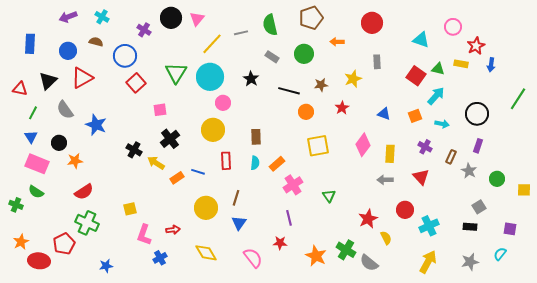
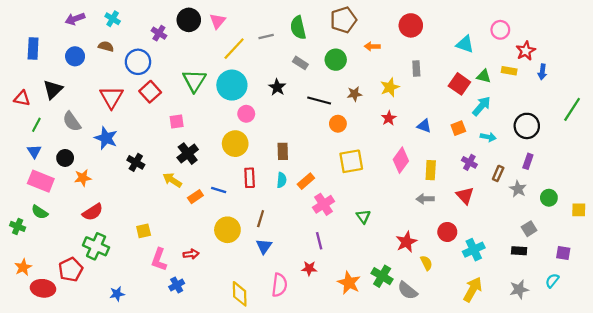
red triangle: (82, 78) -> (111, 97), moved, turned -30
red star: (342, 108) -> (389, 118), moved
black cross: (134, 150) -> (136, 162), moved
yellow diamond: (206, 253) -> (240, 294), moved, turned 30
pink semicircle: (253, 258) -> (279, 285), turned 45

